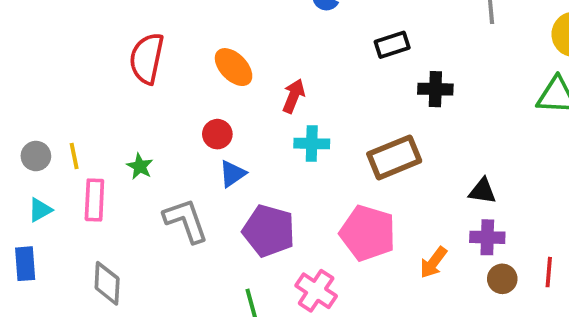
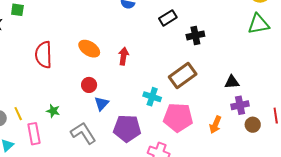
cyan cross: (312, 144) -> (152, 97), moved, turned 30

